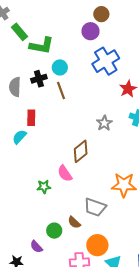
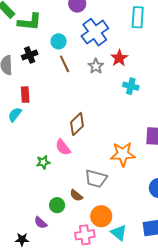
cyan circle: (60, 67) -> (59, 41), moved
brown line: (61, 90) -> (65, 64), moved
gray star: (104, 123) -> (96, 66), moved

